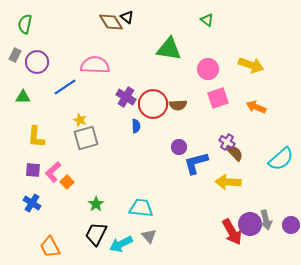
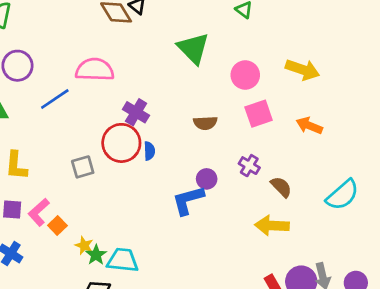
green triangle: (169, 49) -> (193, 48), turned 36
red circle: (153, 104) -> (121, 143), moved
yellow star: (80, 120) -> (84, 246), moved
gray square: (86, 138) -> (83, 167), size x0.7
purple cross: (227, 142) -> (249, 166), moved
blue L-shape: (196, 163) -> (188, 200), moved
cyan trapezoid: (141, 208) -> (123, 260), moved

